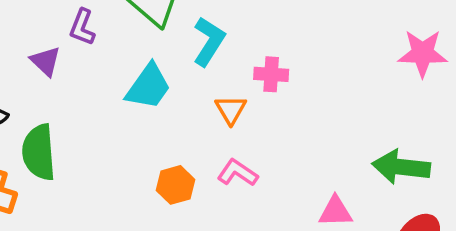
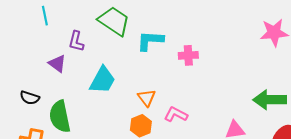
cyan L-shape: (209, 41) -> (150, 41), turned -112
cyan trapezoid: (148, 87) -> (102, 80), moved
orange triangle: (231, 110) -> (147, 98), moved

